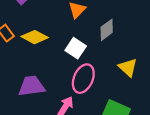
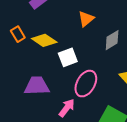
white square: (76, 48) -> (68, 57), moved, turned 30

